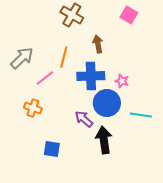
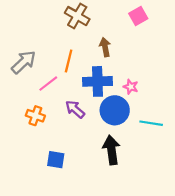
pink square: (129, 15) -> (138, 16), turned 30
purple arrow: (84, 119) -> (75, 109), moved

